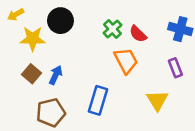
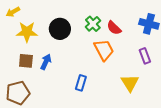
black circle: (60, 21) -> (60, 29), moved
brown square: (31, 74) -> (26, 61), turned -35
blue rectangle: (98, 100) -> (81, 83), size x0.7
brown pentagon: (51, 113) -> (18, 93), moved

